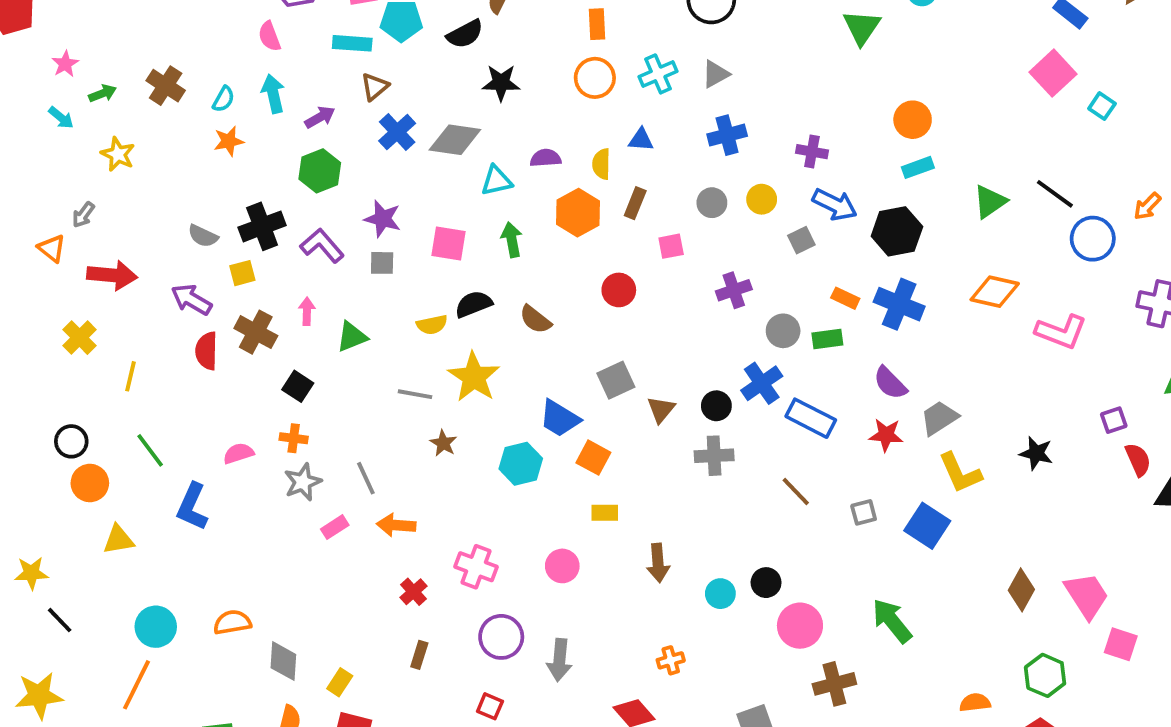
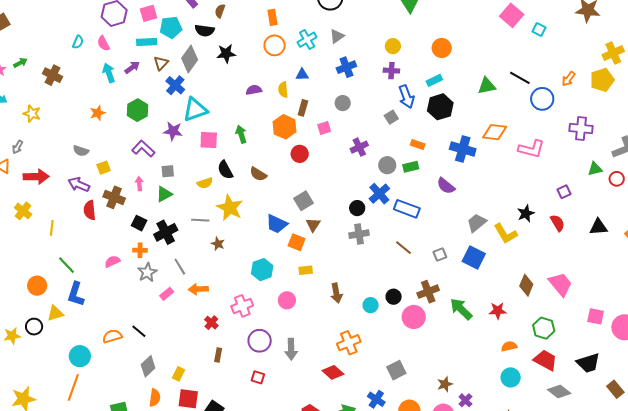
black semicircle: (465, 34) -> (205, 30), turned 42
green arrow: (103, 93) -> (20, 63), moved
cyan semicircle: (224, 99) -> (78, 42), moved
purple arrow: (320, 117) -> (132, 67), moved
gray diamond: (455, 140) -> (190, 59), moved, turned -56
orange star: (229, 141) -> (98, 113), moved
cyan rectangle: (918, 167) -> (434, 80), moved
cyan triangle: (496, 181) -> (195, 110), moved, size x1.5
yellow circle: (762, 199) -> (393, 46), moved
green triangle: (990, 202) -> (487, 86), turned 30
blue arrow: (835, 205) -> (406, 97), turned 50
orange hexagon: (578, 213) -> (285, 127), moved
black cross: (262, 226) -> (166, 232), moved
gray square: (382, 263) -> (168, 171), moved
black semicircle: (473, 304) -> (225, 170), turned -90
blue cross: (899, 304) -> (463, 149), moved
brown triangle: (661, 409) -> (313, 225), moved
gray trapezoid: (939, 418) -> (477, 223), moved
red star: (886, 435) -> (498, 311), moved
black circle: (71, 441) -> (34, 327), moved
black star: (1036, 453) -> (526, 213), turned -30
red semicircle: (1138, 460) -> (558, 223), moved
cyan hexagon: (521, 464) -> (262, 270), moved
yellow L-shape: (960, 473) -> (506, 234), moved
blue L-shape: (192, 507) -> (76, 294), moved
pink cross: (476, 567) -> (242, 306), turned -35
black line: (60, 620) -> (139, 331), moved
orange semicircle: (232, 622) -> (112, 336), moved
pink square: (1121, 644) -> (596, 316), moved
orange cross: (671, 660) -> (349, 343), size x1.6
gray diamond: (283, 661) -> (148, 366), turned 50
brown cross: (834, 684) -> (428, 292), moved

